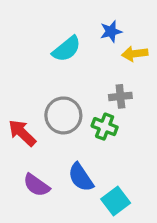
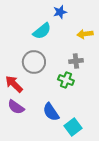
blue star: (111, 31) -> (60, 12), moved
gray circle: (63, 115) -> (34, 62), moved
purple semicircle: (36, 185) -> (16, 107), moved

